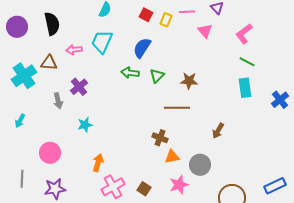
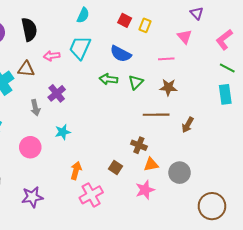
pink line: (187, 12) -> (166, 59), moved
blue semicircle: (142, 48) -> (121, 54), turned -95
brown arrow: (218, 131) -> (188, 125), moved
pink circle: (50, 153) -> (30, 147), moved
pink star: (179, 185) -> (145, 190), moved
brown square: (144, 189) -> (116, 168), moved

